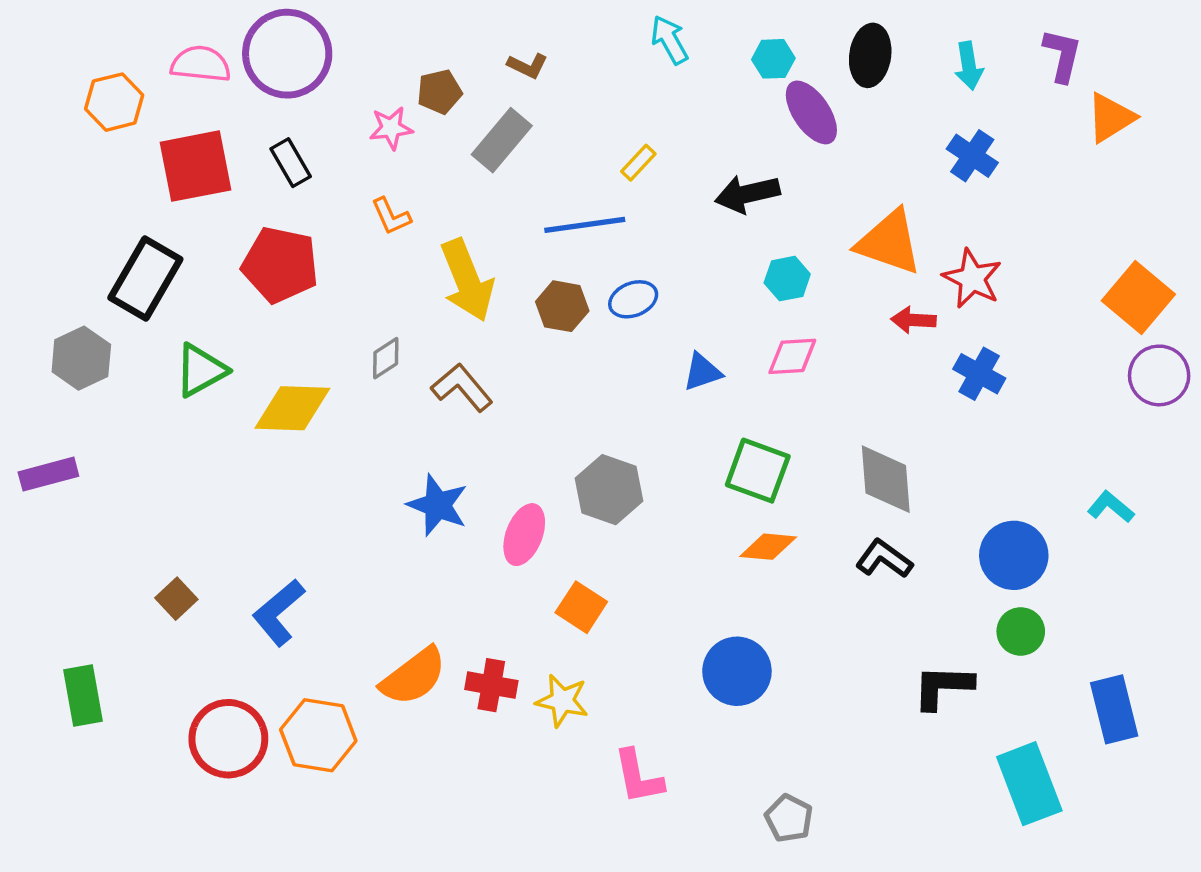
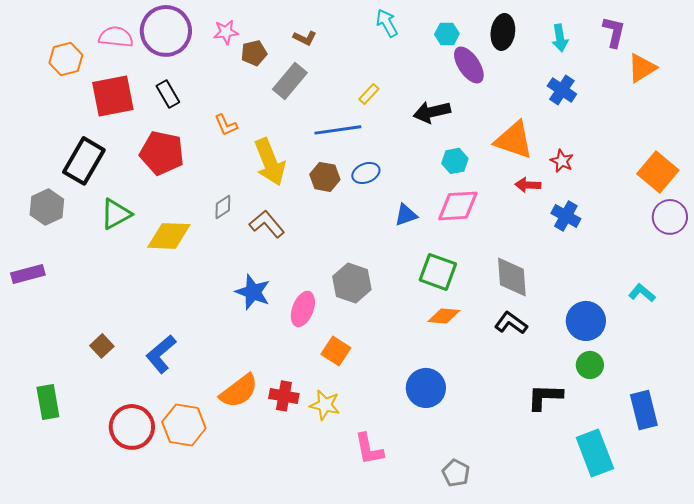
pink star: (391, 128) -> (226, 32), moved
red star: (972, 279) -> (562, 161), size x0.7
pink diamond: (792, 356) -> (458, 206), size x1.4

